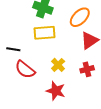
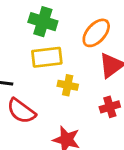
yellow cross: (58, 65) -> (68, 85), moved, turned -32

